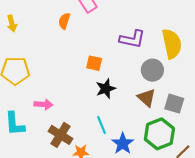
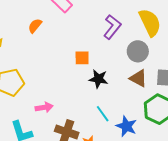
orange semicircle: (64, 21) -> (35, 26), moved, turned 35
purple L-shape: (132, 39) -> (112, 27), turned -50
black star: (106, 89) -> (98, 79), turned -30

